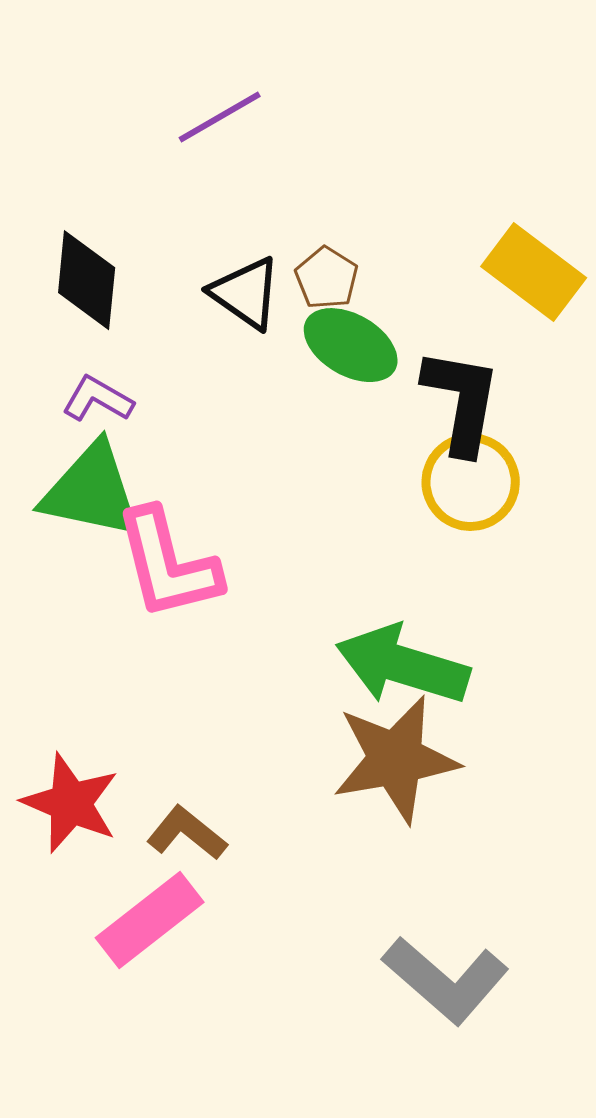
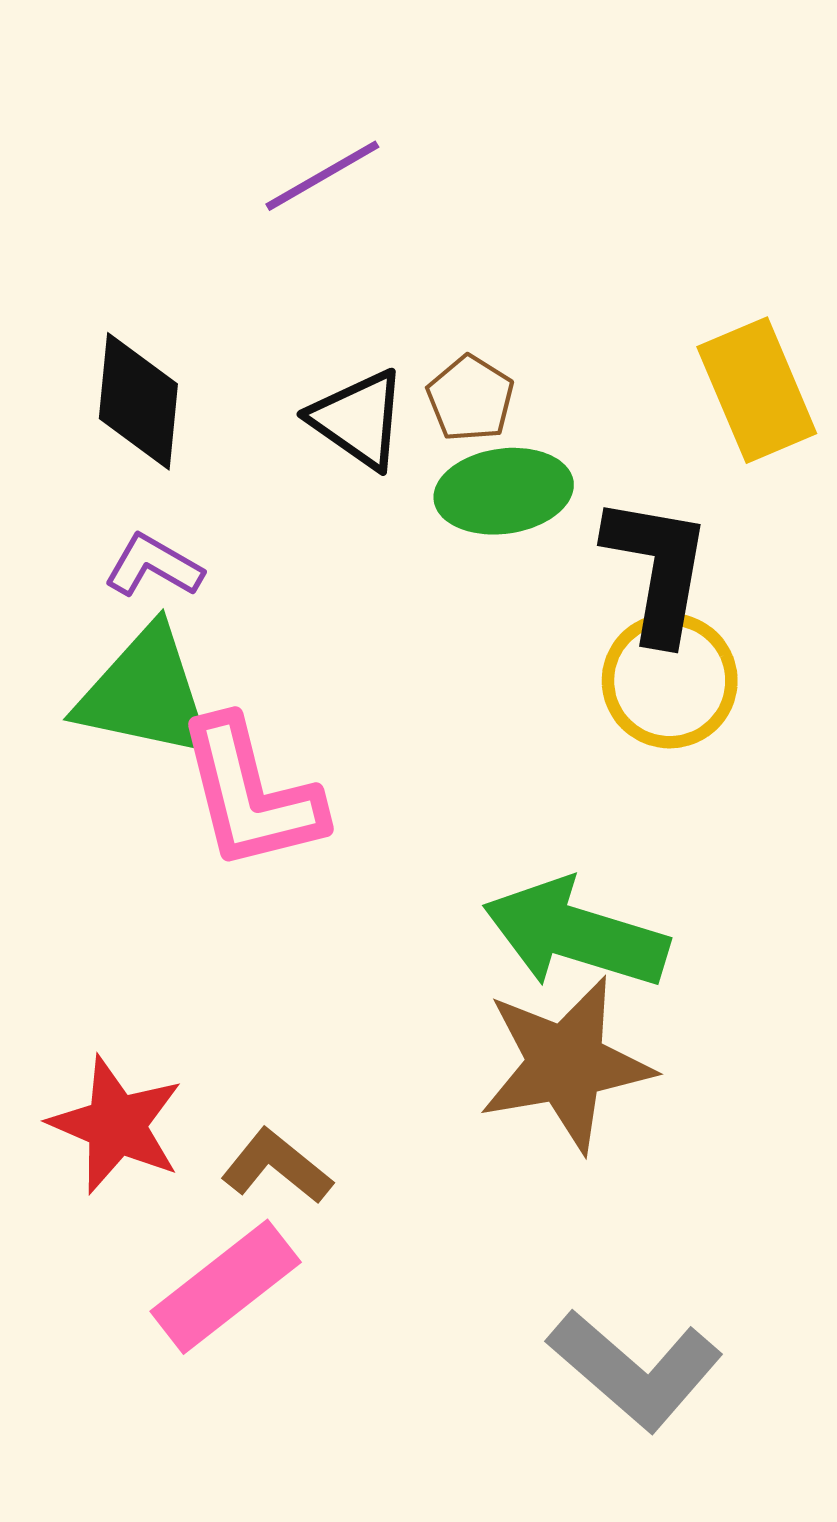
yellow rectangle: (534, 272) -> (757, 390), turned 30
green ellipse: (351, 345) -> (504, 491), turned -38

